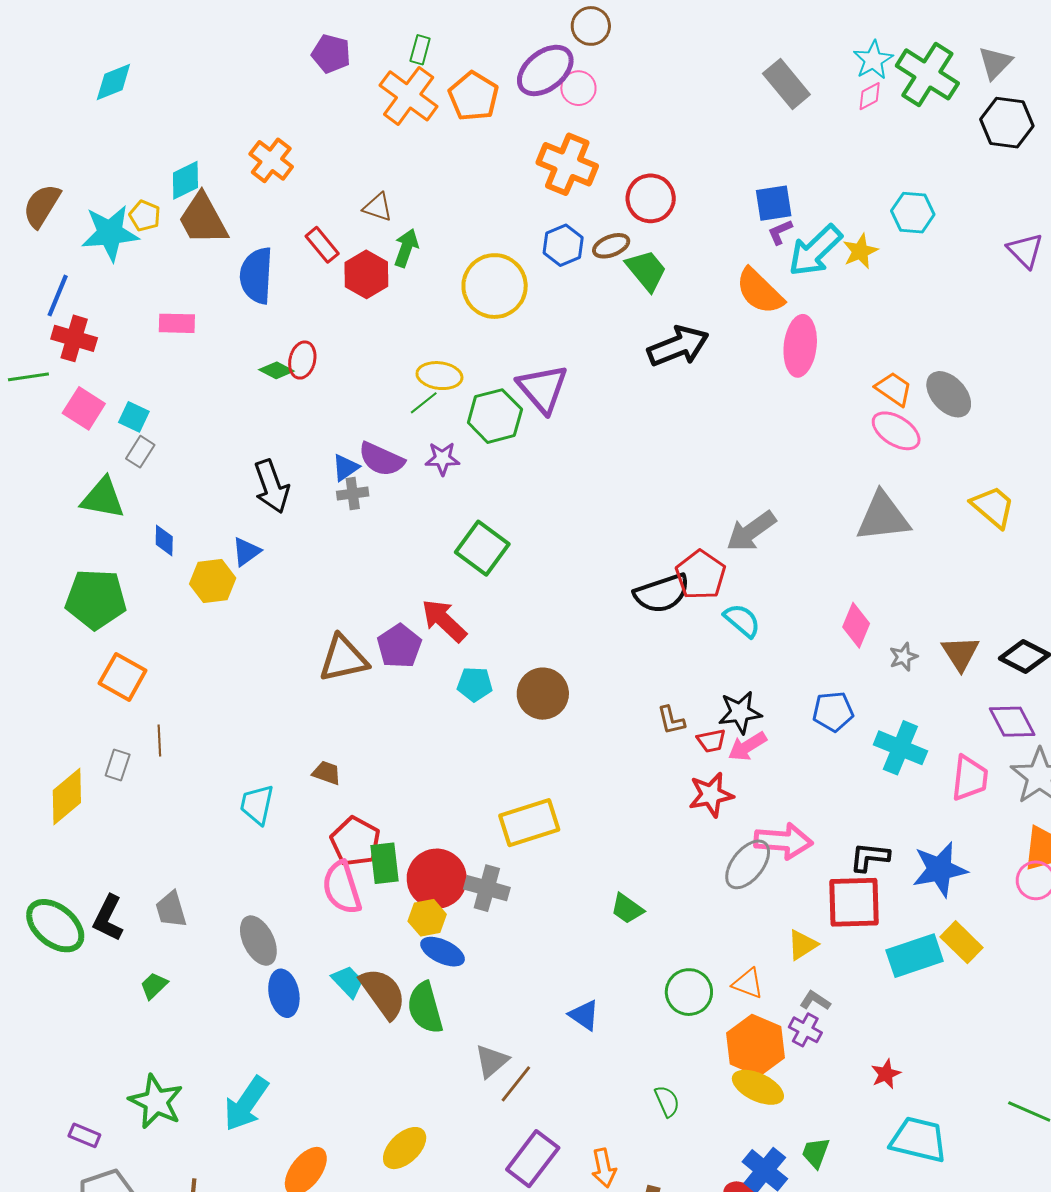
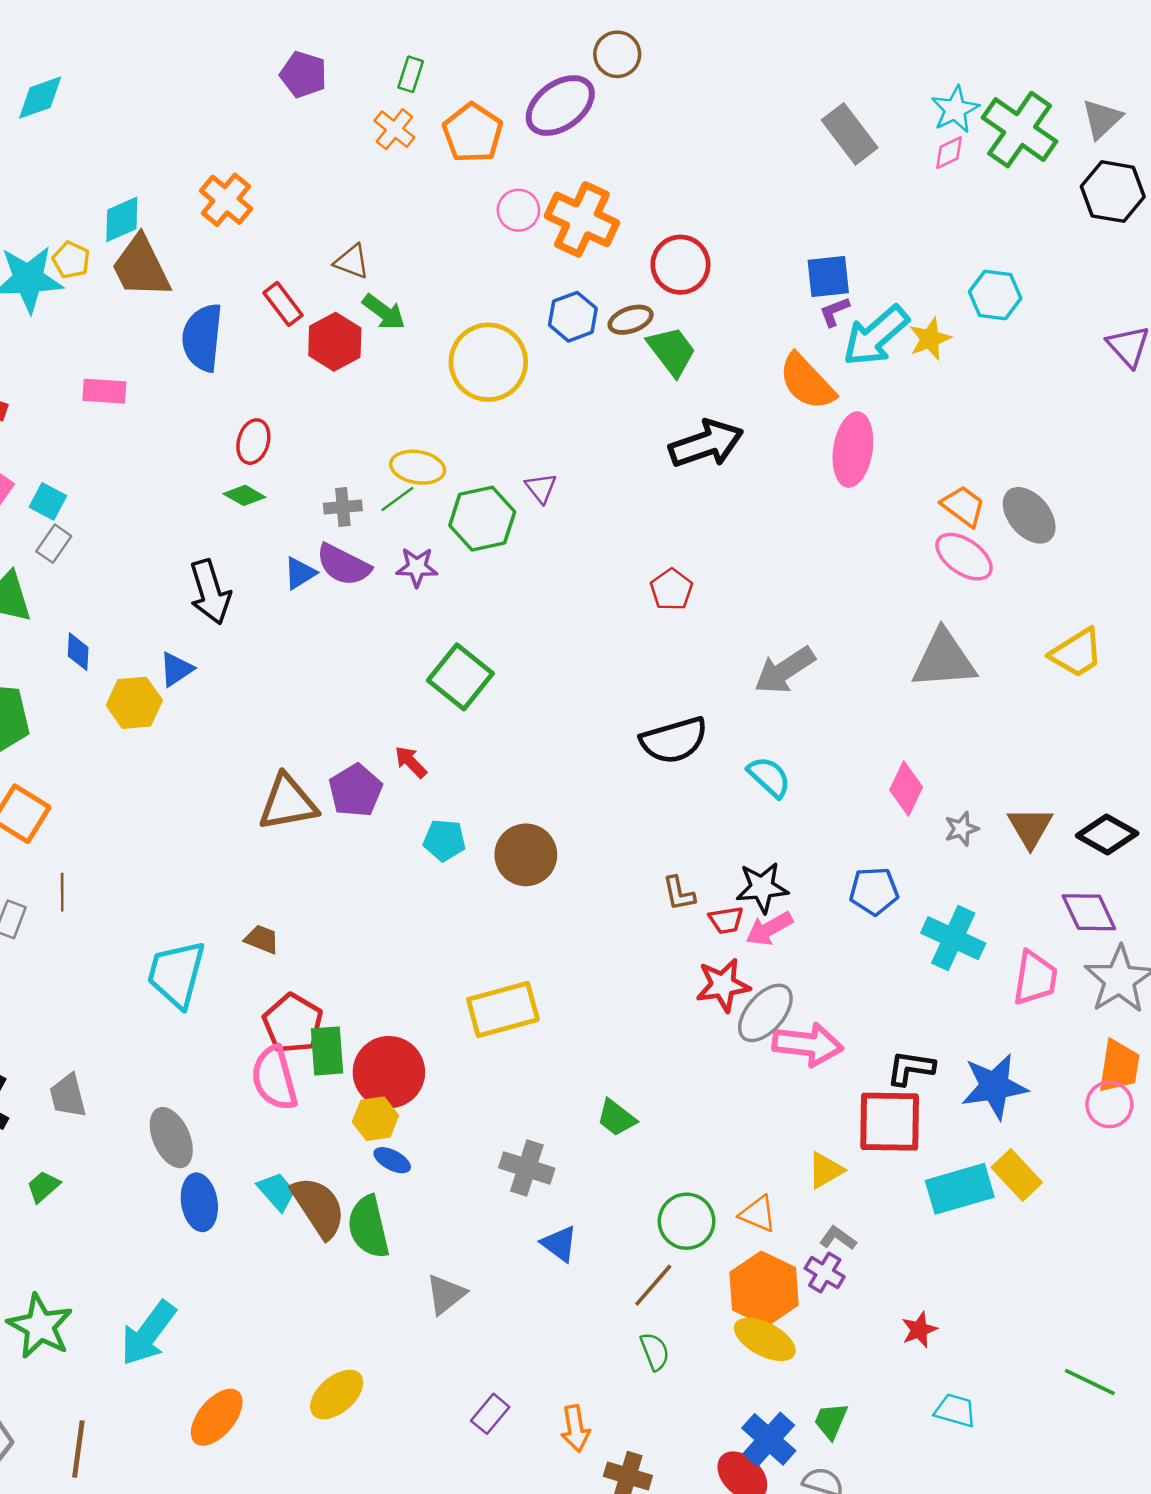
pink circle: (578, 88) -> (518, 210), moved
orange cross: (409, 96) -> (394, 129), size x0.6
green arrow: (406, 248) -> (384, 312), turned 105
green diamond: (276, 370) -> (244, 495), moved
purple triangle: (543, 389) -> (541, 488), size x0.5
gray cross: (353, 494) -> (343, 507), moved
yellow trapezoid: (993, 507) -> (1077, 653), turned 105
red pentagon: (701, 575) -> (671, 590), moved, size x0.7
red arrow: (444, 621) -> (411, 762), size x0.6
cyan trapezoid: (257, 805) -> (176, 974), size x1.4
gray ellipse: (748, 864) -> (765, 1013), moved
gray cross: (487, 888) -> (527, 1168), moved
blue ellipse: (443, 952) -> (392, 1160), size x0.7
brown line: (516, 1084) -> (653, 1285), moved
cyan trapezoid: (919, 1140) -> (955, 1410), size x0.6
purple rectangle: (533, 1159) -> (490, 1414), size x0.6

